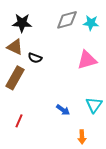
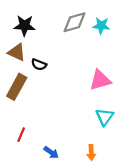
pink triangle: (87, 60) -> (100, 80), moved
blue arrow: (63, 110) -> (51, 152), moved

